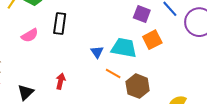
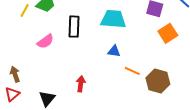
cyan trapezoid: (124, 48) -> (113, 19), moved
blue triangle: (97, 52) -> (114, 51), turned -40

